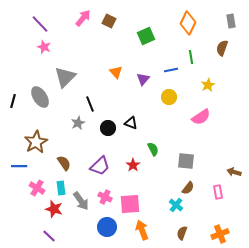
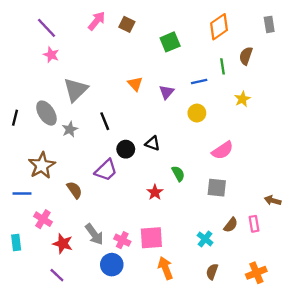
orange diamond: (188, 23) -> (219, 27), turned 30
brown semicircle: (222, 48) -> (246, 56), moved
pink semicircle: (201, 117) -> (223, 150), moved
gray star: (78, 123) -> (70, 129), moved
purple trapezoid: (100, 166) -> (106, 170), moved
cyan rectangle: (61, 188) -> (16, 242), moved
brown semicircle: (188, 188) -> (231, 225), moved
pink cross: (105, 197) -> (122, 240), moved
blue circle: (107, 227) -> (112, 265), moved

